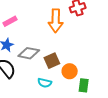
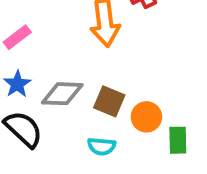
brown square: (52, 61) -> (109, 101), turned -35

